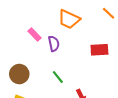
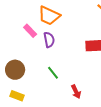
orange trapezoid: (69, 19) -> (49, 16), moved

